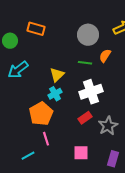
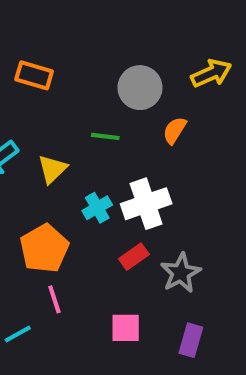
green line: (85, 63) -> (105, 136), moved
yellow triangle: (57, 75) -> (52, 169), moved
cyan cross: (55, 94) -> (97, 208), moved

